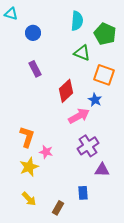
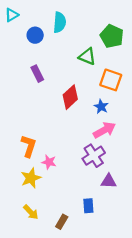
cyan triangle: (11, 14) -> (12, 15), turned -48
cyan semicircle: (77, 21) -> (60, 22), moved
pink arrow: (79, 116) -> (104, 130), moved

